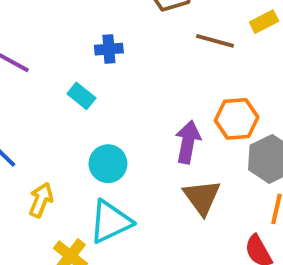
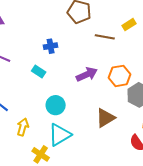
purple arrow: (188, 142) -> (87, 74), moved, turned 60
brown triangle: (202, 197) -> (105, 118), turned 40

